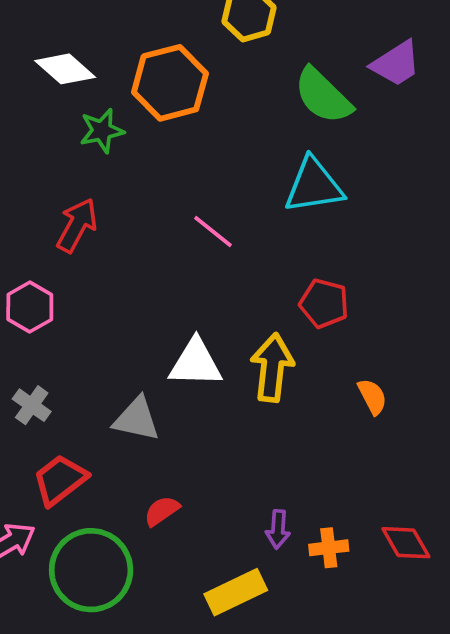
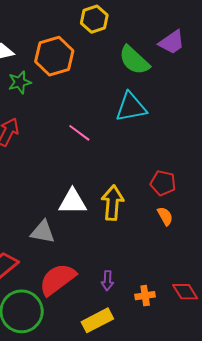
red pentagon: (324, 303) -> (163, 183), moved
red semicircle: (162, 511) -> (57, 279), size x2.0
purple arrow: (278, 529) -> (107, 281), moved

